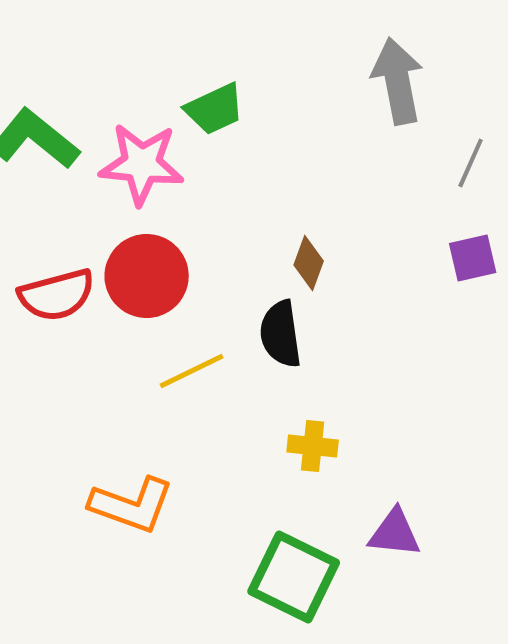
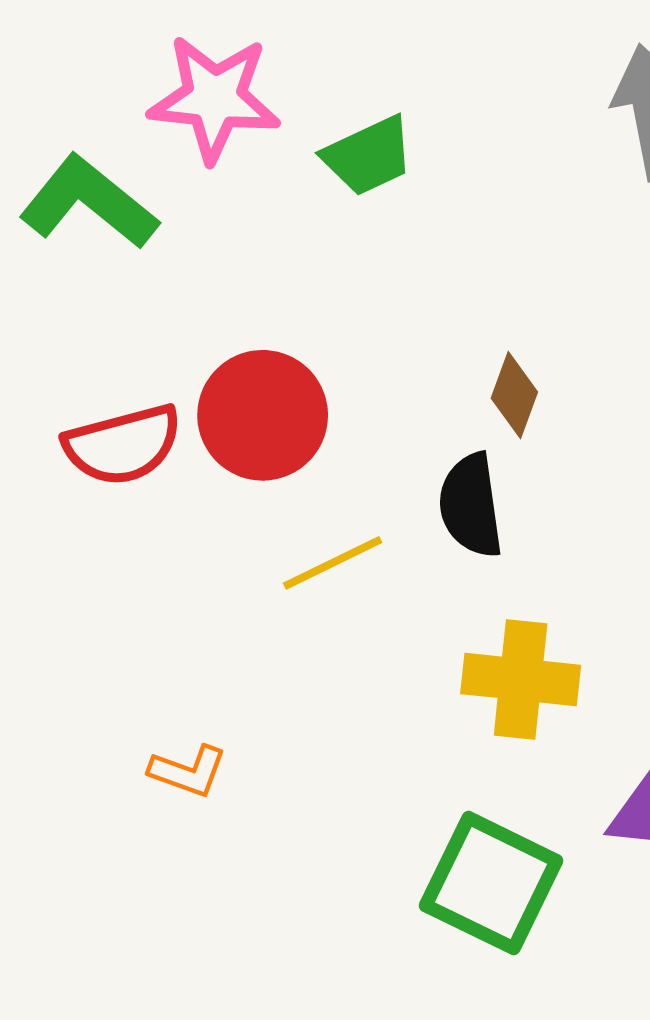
pink star: (142, 164) -> (214, 98), moved
yellow cross: (313, 446) -> (521, 679), size x1.5
orange L-shape: (132, 505) -> (188, 771), moved, size x0.6

